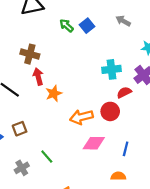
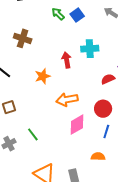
cyan cross: (111, 69) -> (90, 49), moved
red arrow: (38, 77) -> (67, 60), moved
red circle: (110, 111) -> (103, 109), moved
pink diamond: (94, 143) -> (77, 125), turned -35

